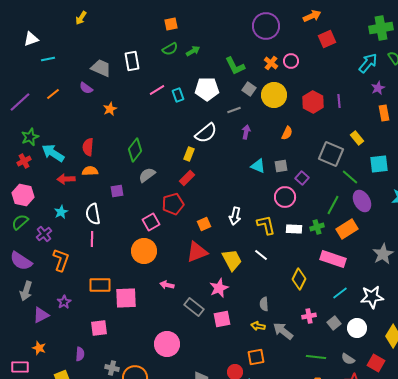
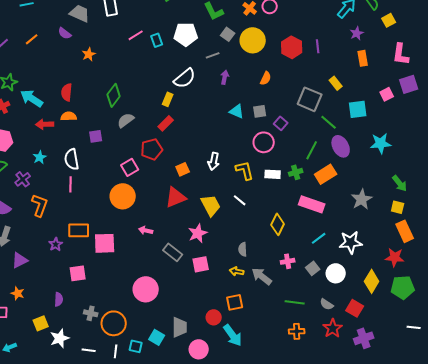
purple star: (64, 302) -> (56, 244), moved

